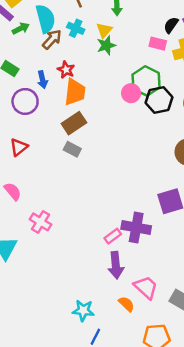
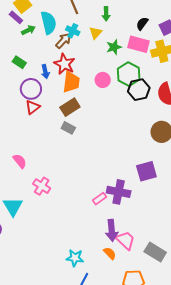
black semicircle: (171, 25) -> (142, 24), moved
brown arrow: (52, 39) -> (63, 41), moved
pink rectangle: (158, 44) -> (139, 44), size x1.5
green star: (106, 45) -> (114, 47), moved
red star: (66, 70) -> (64, 64), size x1.5
pink circle: (131, 93) -> (103, 80), moved
red triangle: (19, 147) -> (33, 107), moved
purple arrow: (116, 265) -> (112, 230), moved

